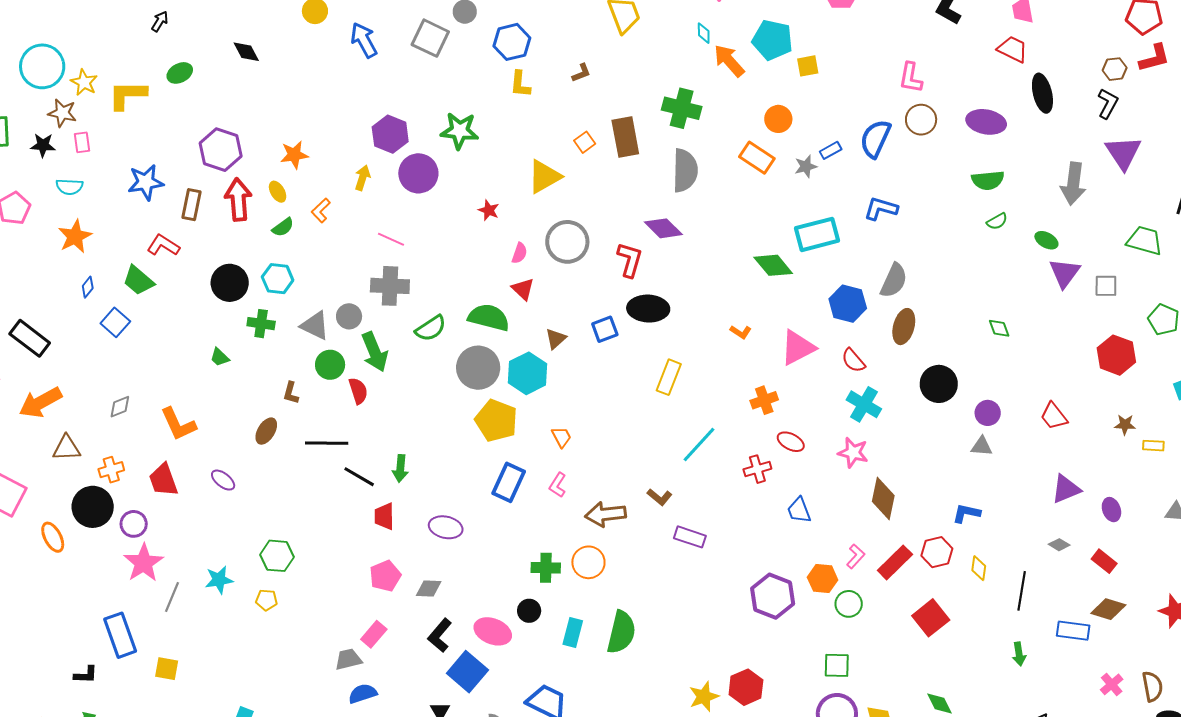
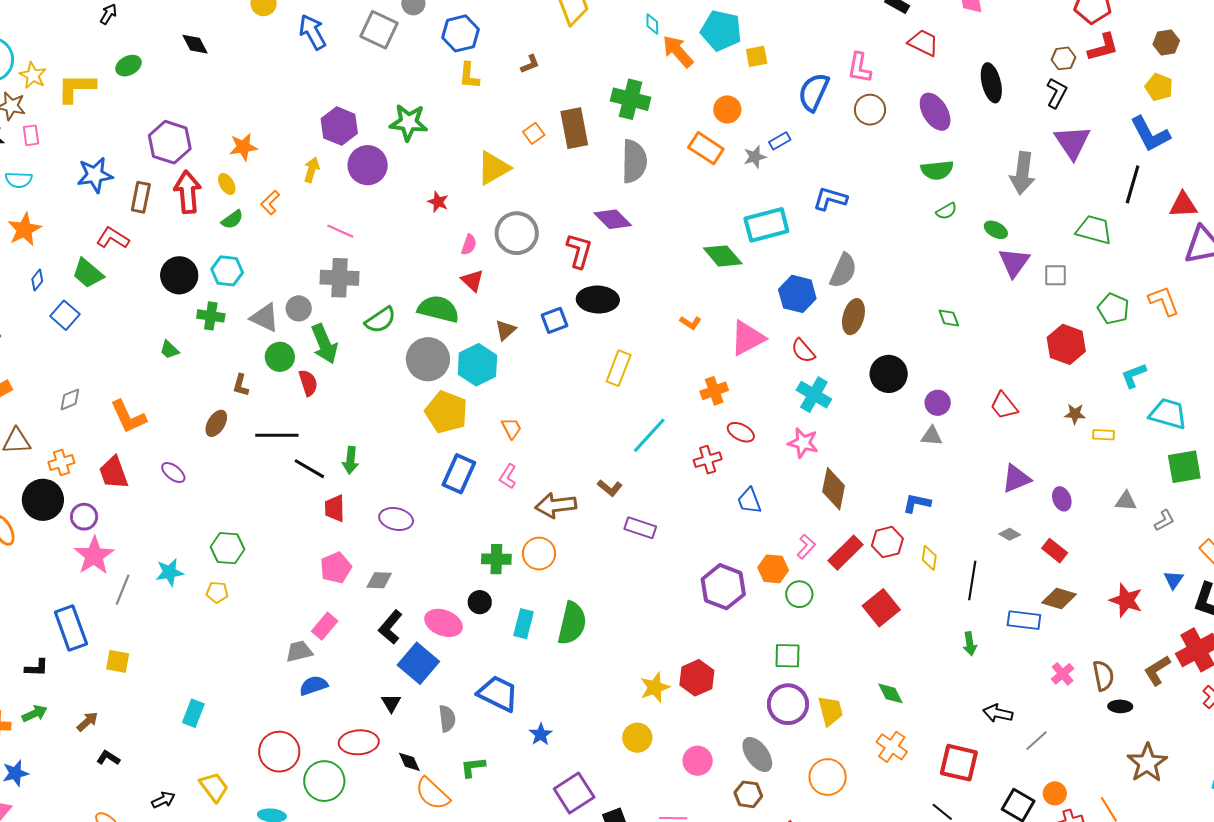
red trapezoid: (1013, 49) -> (923, 43), moved
purple ellipse: (986, 122) -> (935, 112), turned 48
blue semicircle: (875, 139) -> (814, 92), moved

